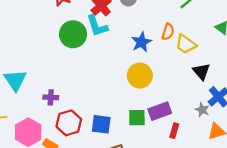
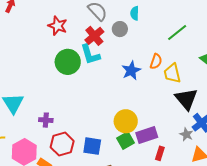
yellow trapezoid: (186, 44) -> (172, 73), turned 40
black triangle: (201, 71) -> (186, 99), size x1.4
yellow circle: (140, 76) -> (126, 121), moved
green square: (137, 118) -> (126, 140), turned -30

